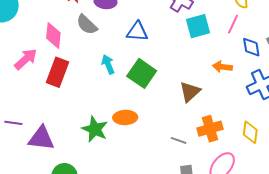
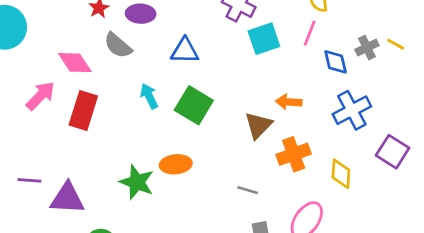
pink diamond: (53, 35) -> (75, 63), turned -36
orange arrow: (222, 67) -> (289, 102), moved
orange cross: (210, 129) -> (294, 154), moved

